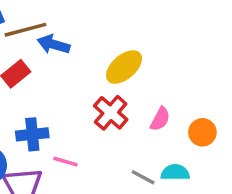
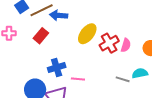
yellow ellipse: (124, 67) -> (87, 34), moved
red cross: (111, 113) -> (109, 43), moved, turned 30

